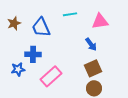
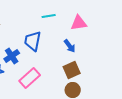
blue trapezoid: (41, 27) -> (33, 41), moved, turned 35
blue cross: (33, 54) -> (12, 56), turned -35

